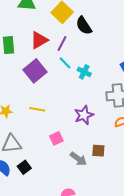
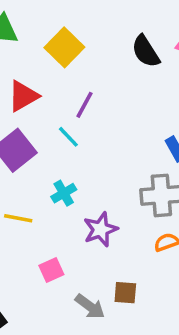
black semicircle: (84, 26) -> (146, 51), moved
purple line: (62, 43) -> (84, 105), moved
cyan cross: (84, 72) -> (64, 193), moved, turned 32

